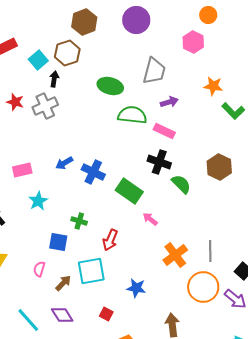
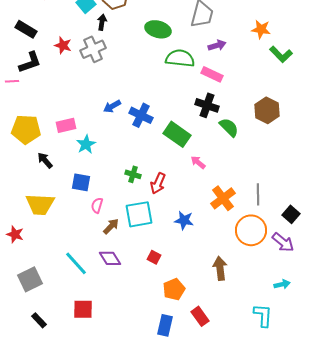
pink rectangle: (22, 170) -> (66, 125), moved
green cross: (79, 221) -> (133, 174), moved
blue square: (58, 242) -> (81, 182), moved
pink semicircle: (39, 269) -> (97, 205), moved
blue star: (136, 288) -> (184, 220), moved

